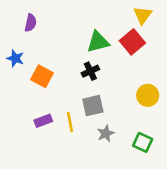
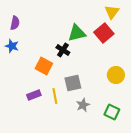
purple semicircle: (31, 23) -> (15, 23), moved
black cross: (90, 71) -> (63, 50), moved, turned -32
orange square: (42, 76) -> (44, 66), moved

